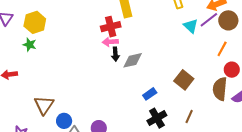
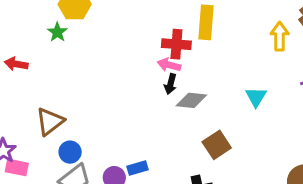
cyan triangle: (191, 26) -> (256, 97), moved
brown square: (184, 80) -> (217, 145), moved
blue rectangle: (150, 94) -> (138, 168), moved

